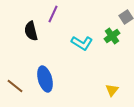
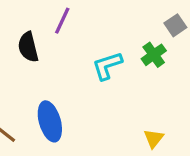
cyan L-shape: (82, 43) -> (107, 66), turned 130

